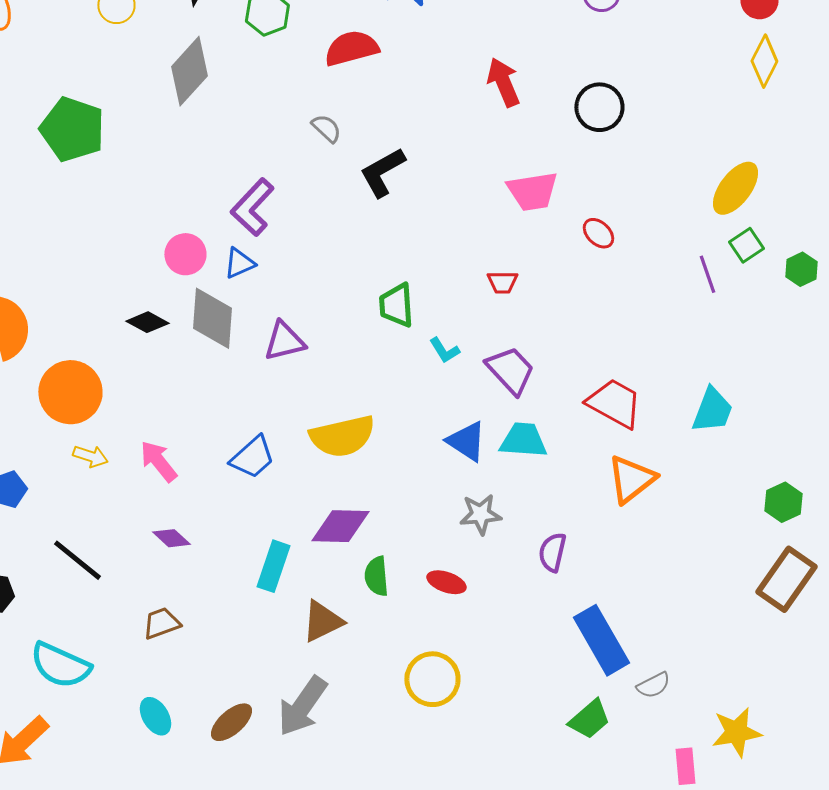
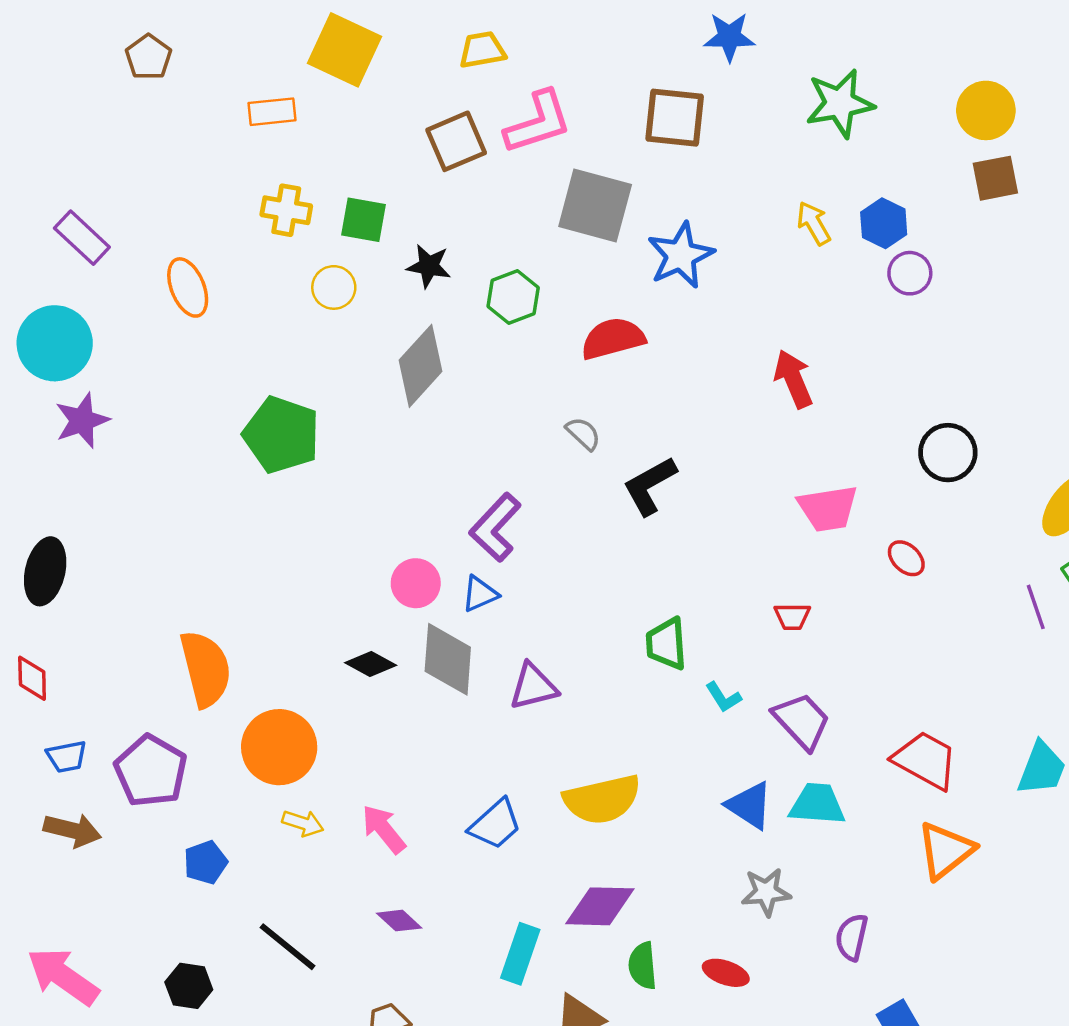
black circle: (599, 107) -> (948, 453), moved

